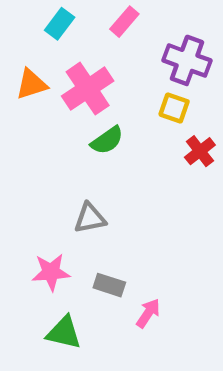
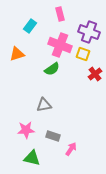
pink rectangle: (124, 22) -> (60, 14), turned -56
cyan rectangle: (60, 24) -> (30, 26), moved
orange triangle: (32, 84) -> (17, 54), moved
pink cross: (88, 89) -> (60, 45), moved, turned -35

